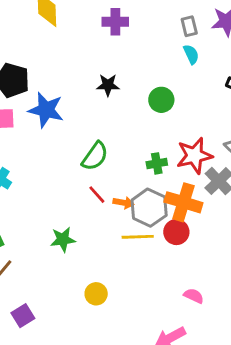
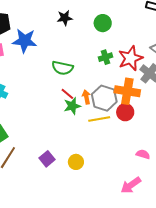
green semicircle: (95, 156) -> (62, 68), turned 75
green cross: (157, 163) -> (106, 57), moved
orange arrow: (124, 203) -> (86, 97), turned -104
green star: (63, 239) -> (72, 106), moved
purple square: (23, 316) -> (47, 159), moved

